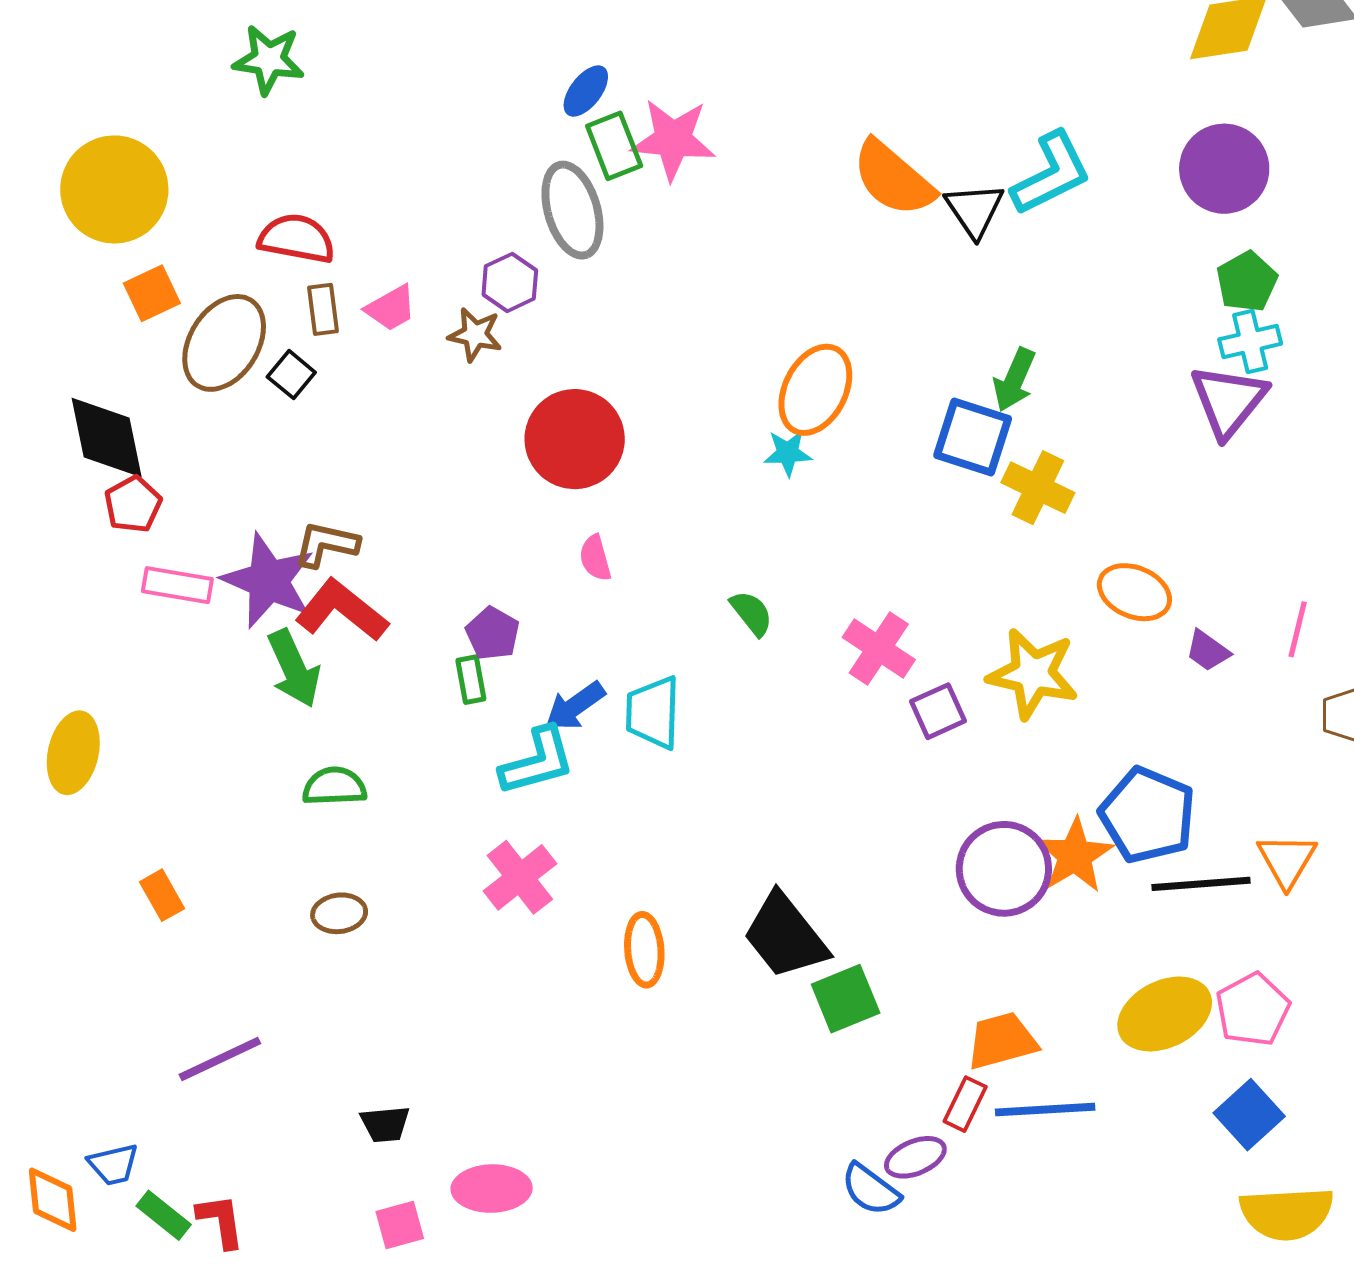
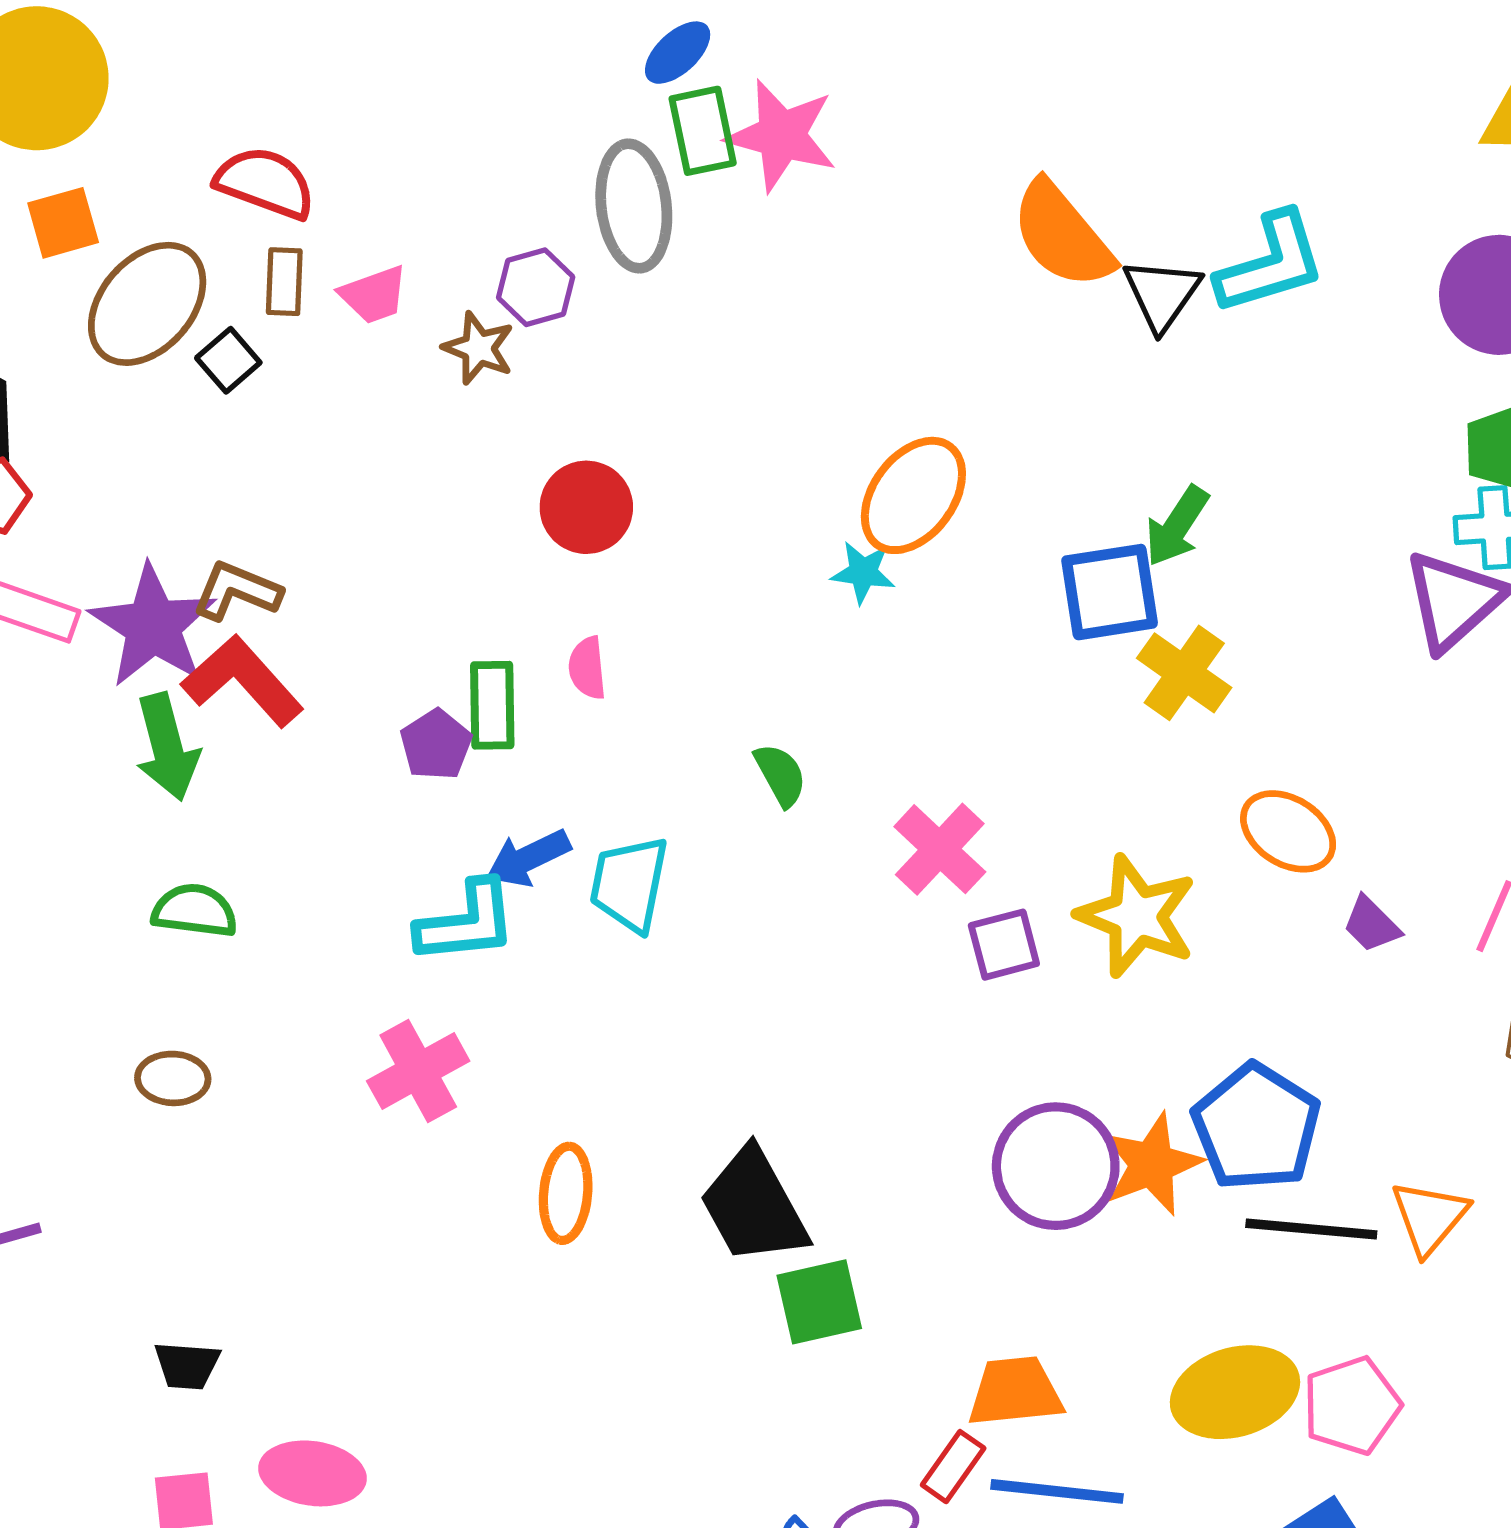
blue square: (973, 437) -> (1110, 592), turned -36
red circle: (575, 439) -> (586, 507), size x0.7
green rectangle: (471, 680) -> (492, 705), moved, size x1.4

